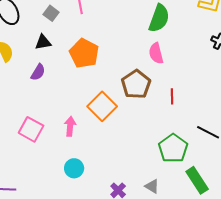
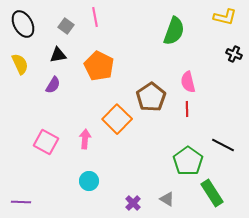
pink semicircle: (156, 53) -> (188, 82), moved

